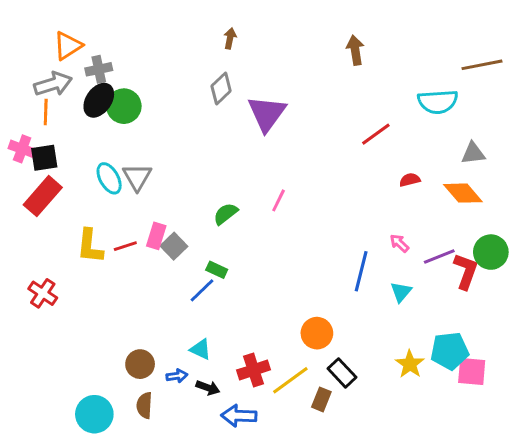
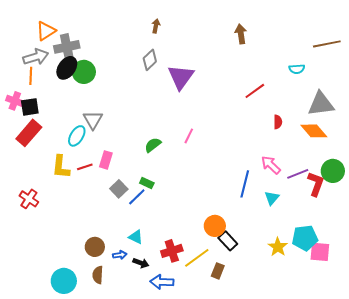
gray cross: (99, 69) -> (67, 47), size x1.4
cyan semicircle: (438, 102) -> (297, 69), size x0.6
gray triangle: (473, 153) -> (321, 104), size x1.6
cyan ellipse: (109, 178) -> (77, 136), moved, turned 60
red semicircle: (410, 180) -> (278, 122), turned 104
pink arrow: (399, 243) -> (271, 165), size x1.5
gray square: (174, 246) -> (119, 189), moved
black rectangle: (342, 373) -> (228, 241), moved

